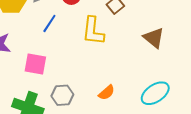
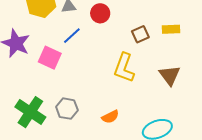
yellow L-shape: (93, 31) -> (124, 68), moved
pink square: (35, 64) -> (50, 58), moved

